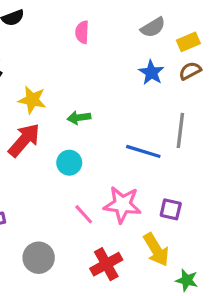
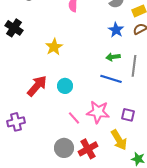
yellow star: (32, 100) -> (54, 47), moved, turned 30
green arrow: (79, 118) -> (113, 57), moved
red arrow: (24, 140) -> (37, 86), moved
gray circle: (39, 258) -> (64, 148), moved

